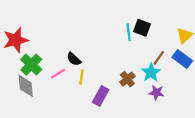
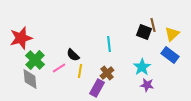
black square: (142, 28) -> (144, 32), moved
cyan line: (129, 32) -> (109, 44), moved
brown line: (159, 58) -> (153, 25), moved, turned -48
brown cross: (127, 79) -> (107, 73), moved

